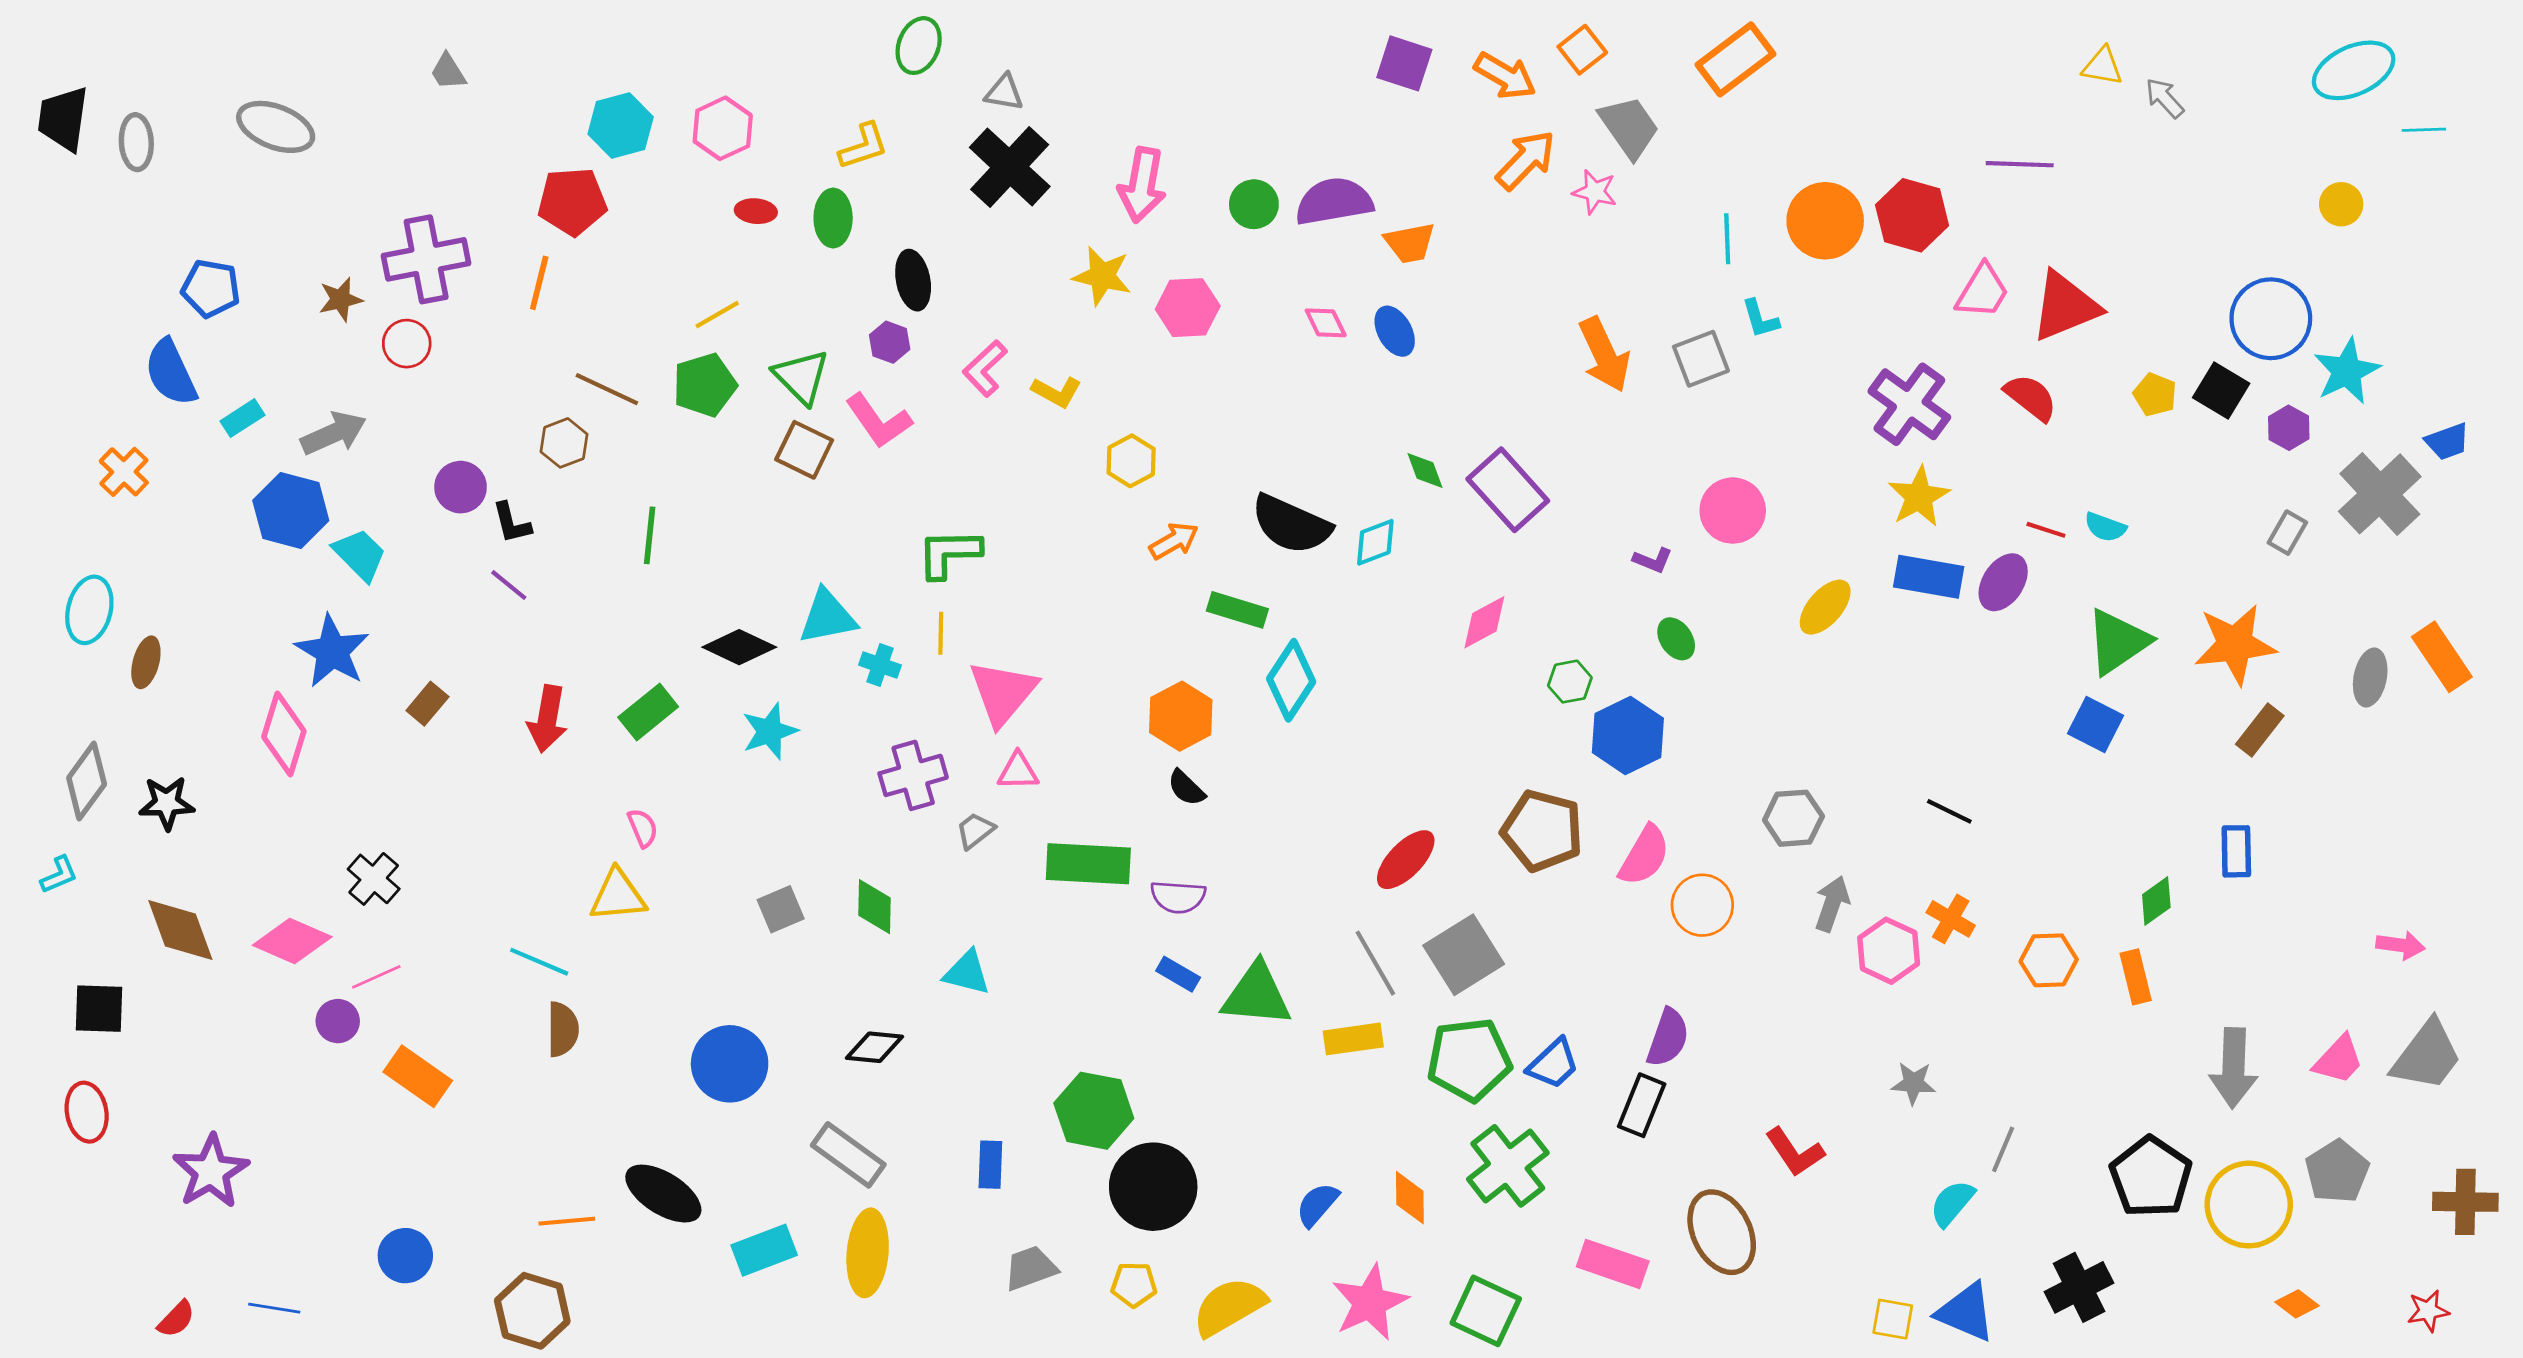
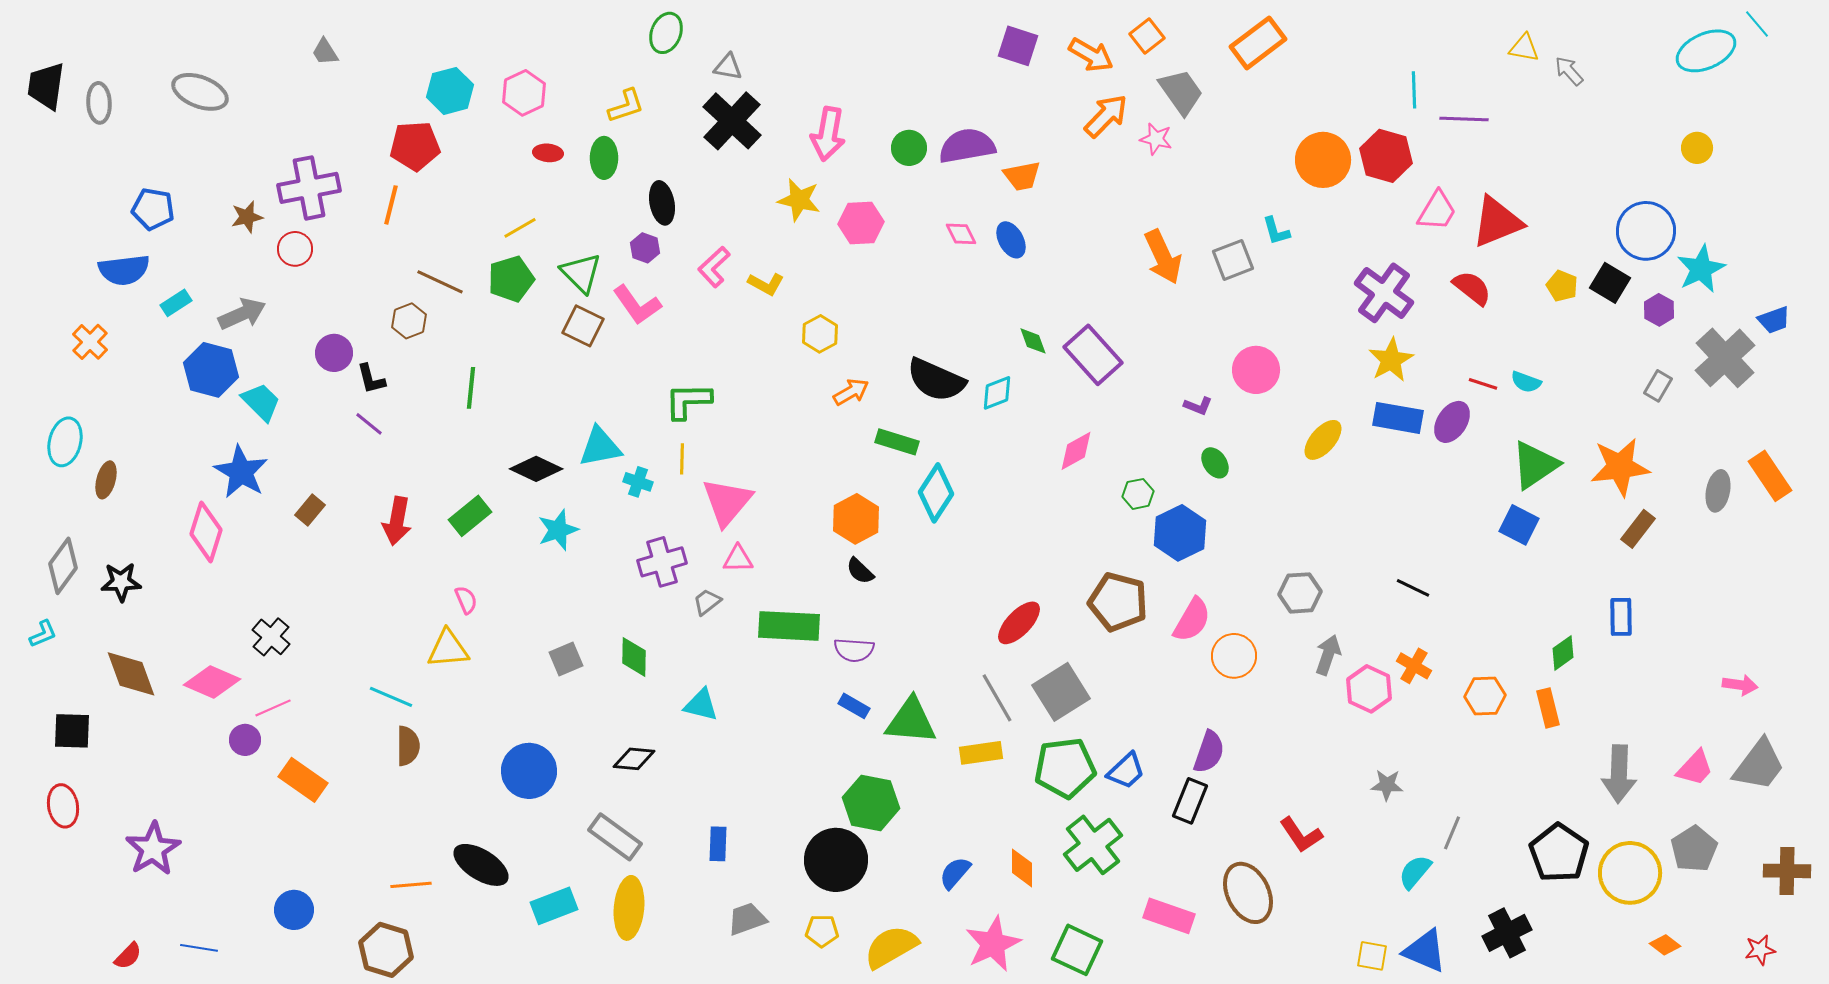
cyan line: (2424, 130) -> (1757, 24), moved, turned 52
cyan line: (1727, 239) -> (1414, 90), moved
blue semicircle: (171, 373) -> (124, 270), turned -72
green hexagon: (1094, 1111) -> (871, 803), moved

